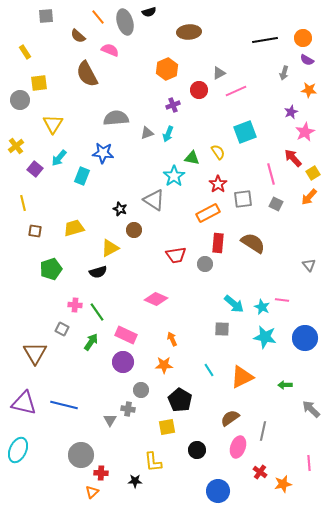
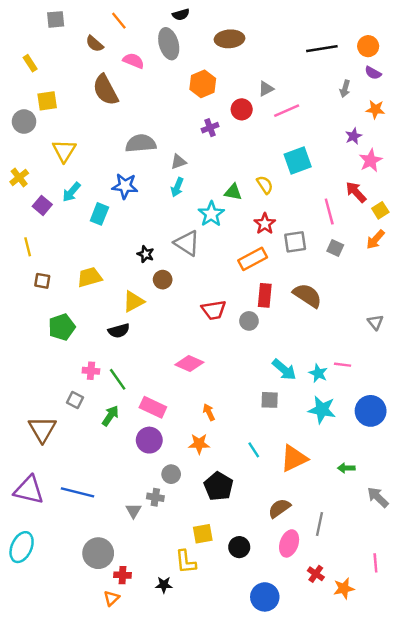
gray ellipse: (125, 22) -> (169, 44), moved
cyan arrow: (168, 134) -> (177, 187), moved
yellow square: (167, 427) -> (203, 534), moved

